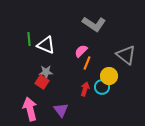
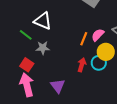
green line: (29, 39) -> (26, 35), moved, turned -48
pink semicircle: (81, 51) -> (98, 35), moved
red square: (42, 82) -> (27, 65), moved

